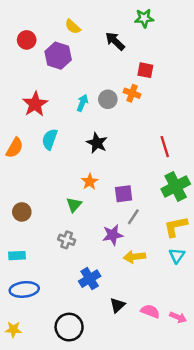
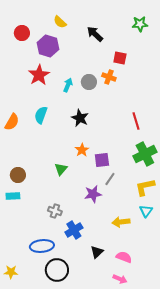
green star: (144, 18) -> (140, 24), moved
red star: (35, 104) -> (39, 75), moved
orange star: (90, 182) -> (82, 150), moved
gray cross: (67, 240) -> (55, 211), moved
cyan rectangle: (17, 256) -> (13, 196), moved
yellow arrow: (134, 257) -> (121, 222), moved
blue ellipse: (24, 289) -> (42, 246), moved
pink arrow: (178, 317) -> (120, 279), moved

